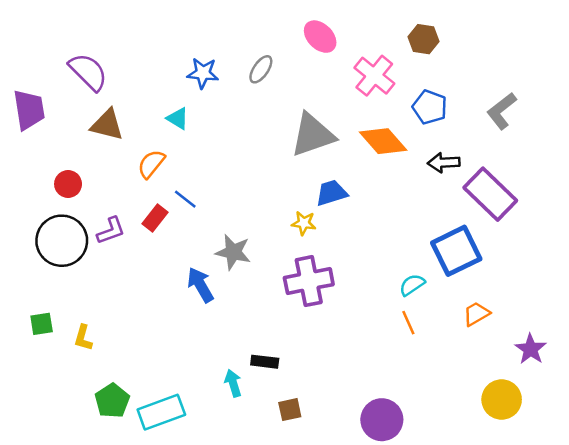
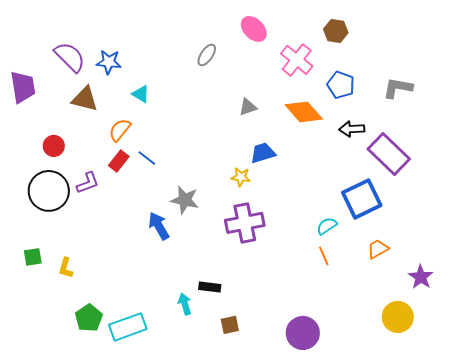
blue star: (203, 73) -> (109, 62), moved
gray L-shape: (502, 111) -> (398, 88), turned 48
gray triangle: (313, 135) -> (248, 107), size x0.5
red rectangle: (155, 218) -> (119, 161), moved

